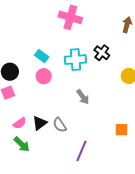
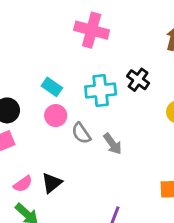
gray semicircle: (60, 125) -> (81, 133), moved

